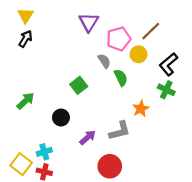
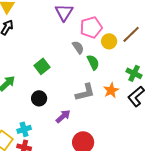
brown line: (151, 31) -> (131, 34), moved
black L-shape: (168, 64) -> (136, 96), moved
green square: (79, 85) -> (42, 66), moved
gray L-shape: (120, 131) -> (85, 92), moved

